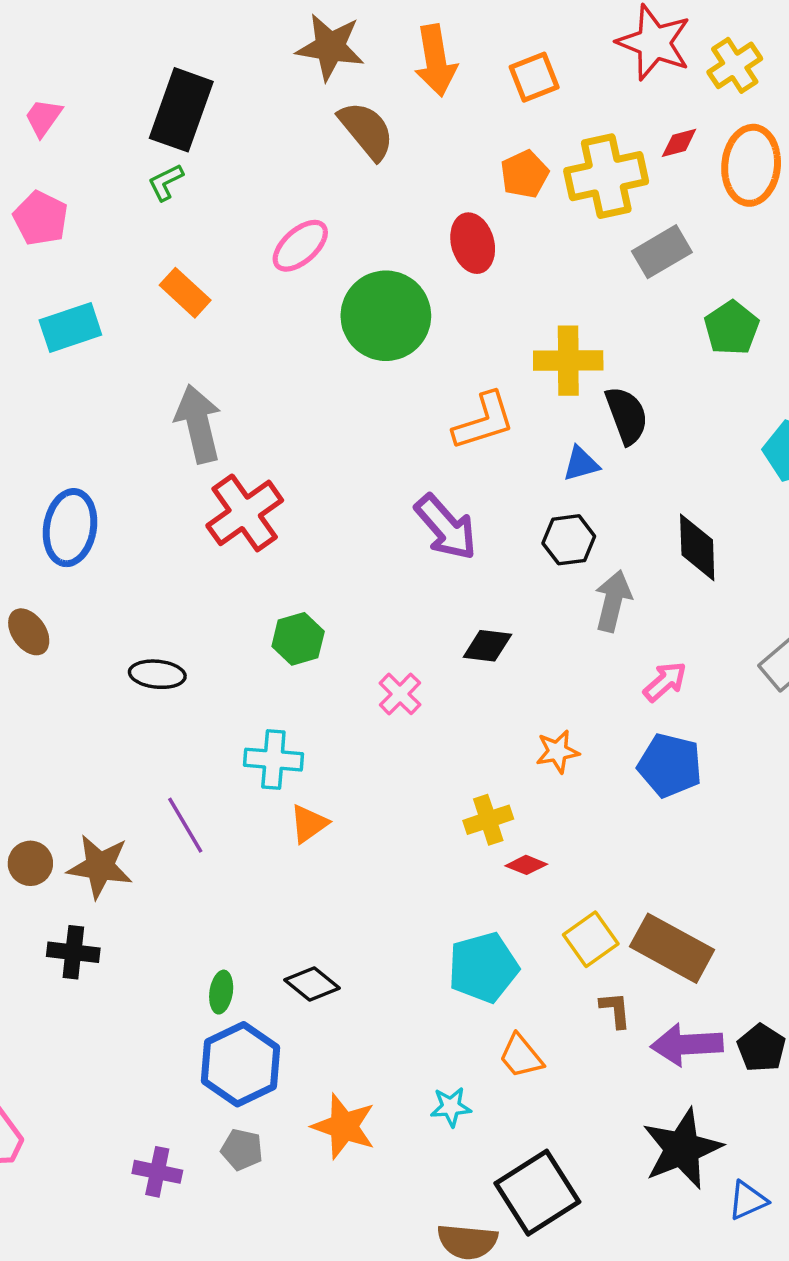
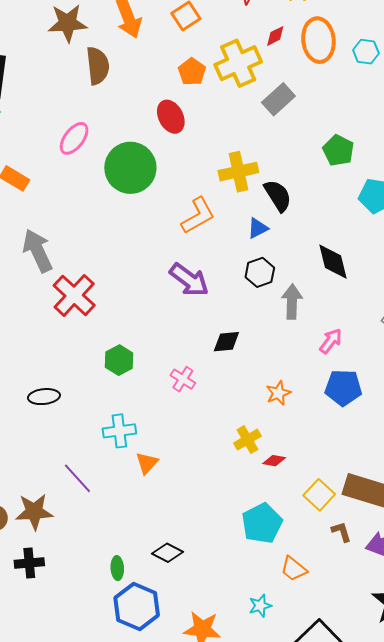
brown semicircle: (366, 130) -> (98, 66), turned 45
green pentagon: (732, 328) -> (338, 150), moved

